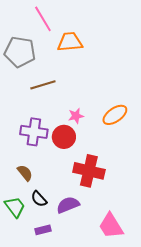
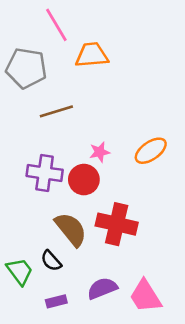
brown semicircle: (25, 173) -> (71, 229), moved, size x1.6
purple semicircle: (68, 205) -> (102, 288), moved

